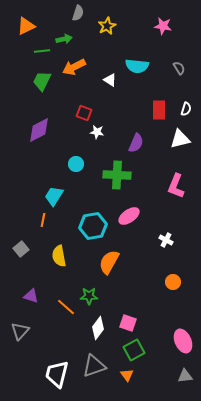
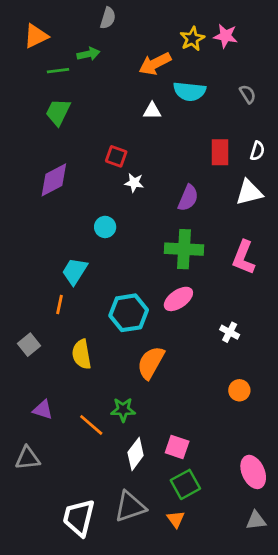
yellow star: (107, 26) -> (192, 39), moved
orange arrow: (74, 67) -> (155, 64), moved
white triangle: (110, 80) -> (152, 111), turned -32
green cross: (117, 175) -> (184, 249), moved
gray triangle: (20, 331) -> (28, 458), turned 42

